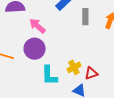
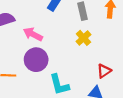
yellow cross: (74, 67) -> (84, 38), moved

